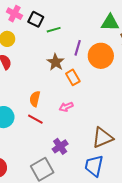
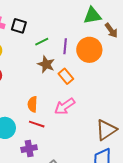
green line: (54, 30) -> (42, 42), moved
pink arrow: (66, 107) -> (65, 106), size x1.5
purple cross: (60, 146) -> (29, 149), moved, turned 35

